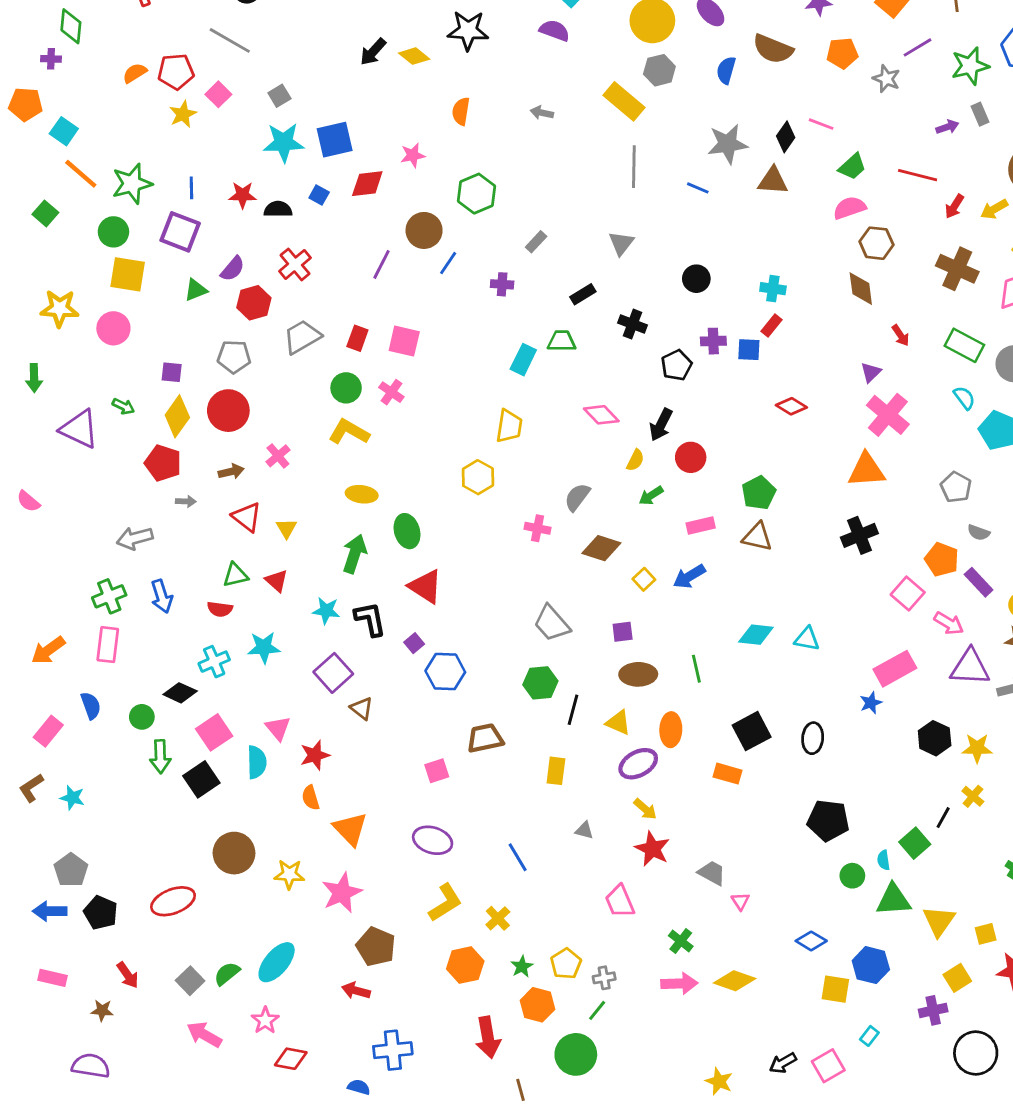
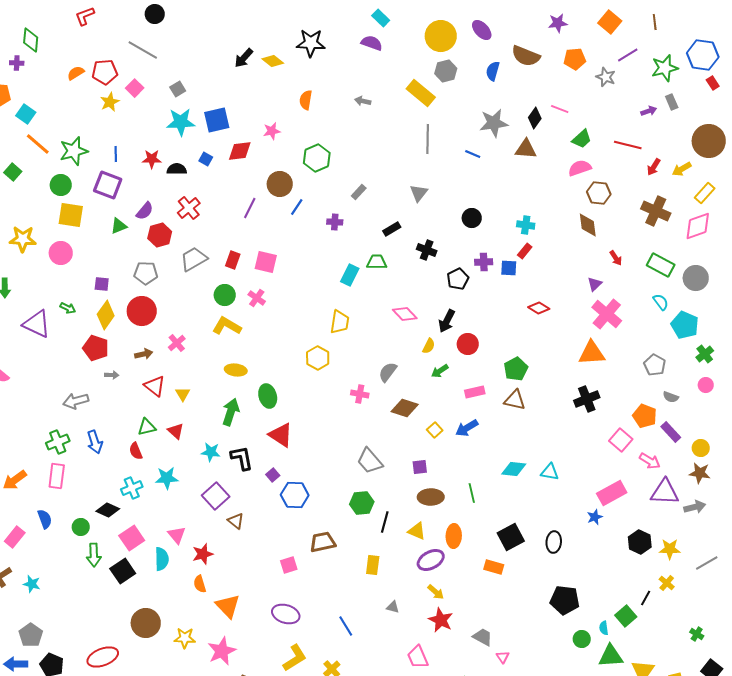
red semicircle: (220, 609) -> (136, 451), turned 60

